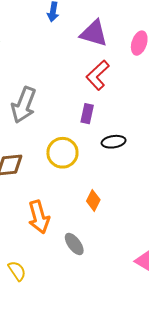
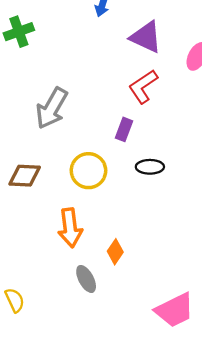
orange diamond: (93, 200) -> (115, 252), moved
orange arrow: (39, 217) -> (70, 228), moved

